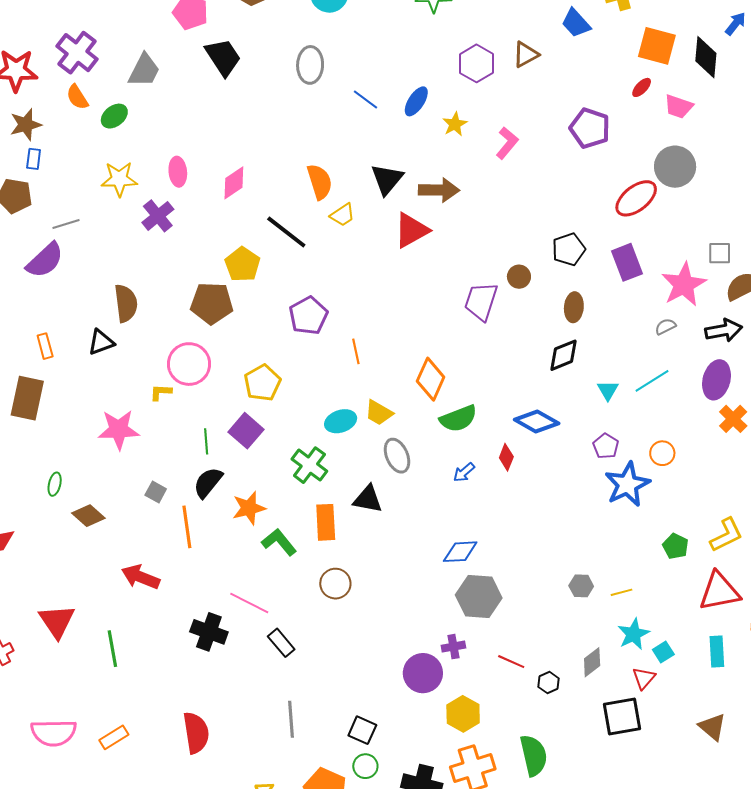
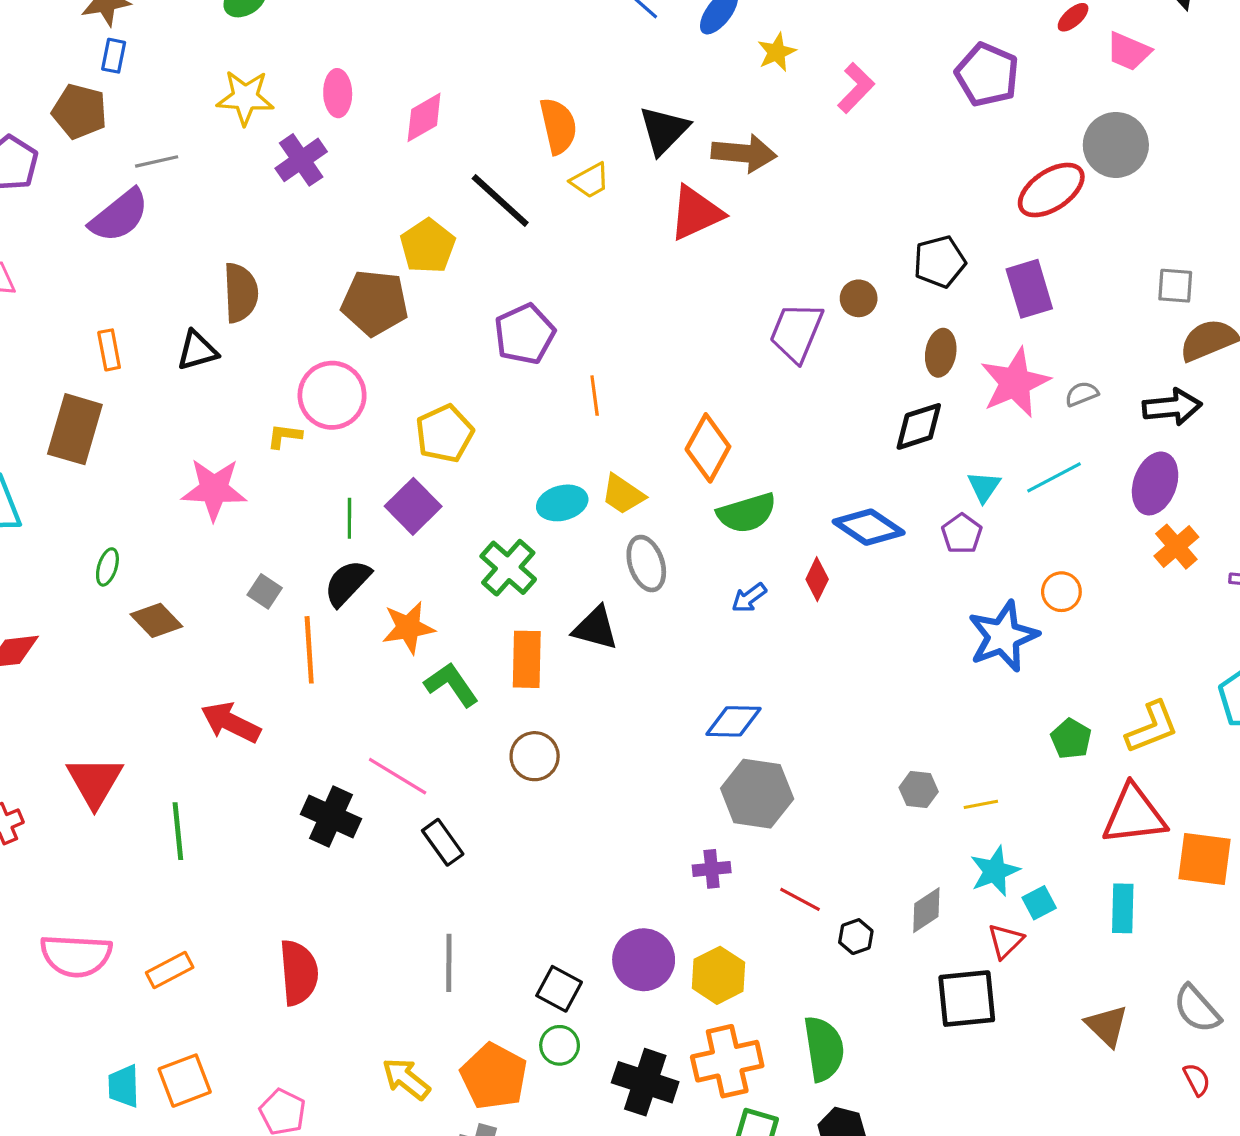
pink star: (684, 285) -> (1015, 383), moved
purple pentagon: (606, 446) -> (962, 534), moved
purple circle: (423, 673) -> (644, 960), moved

